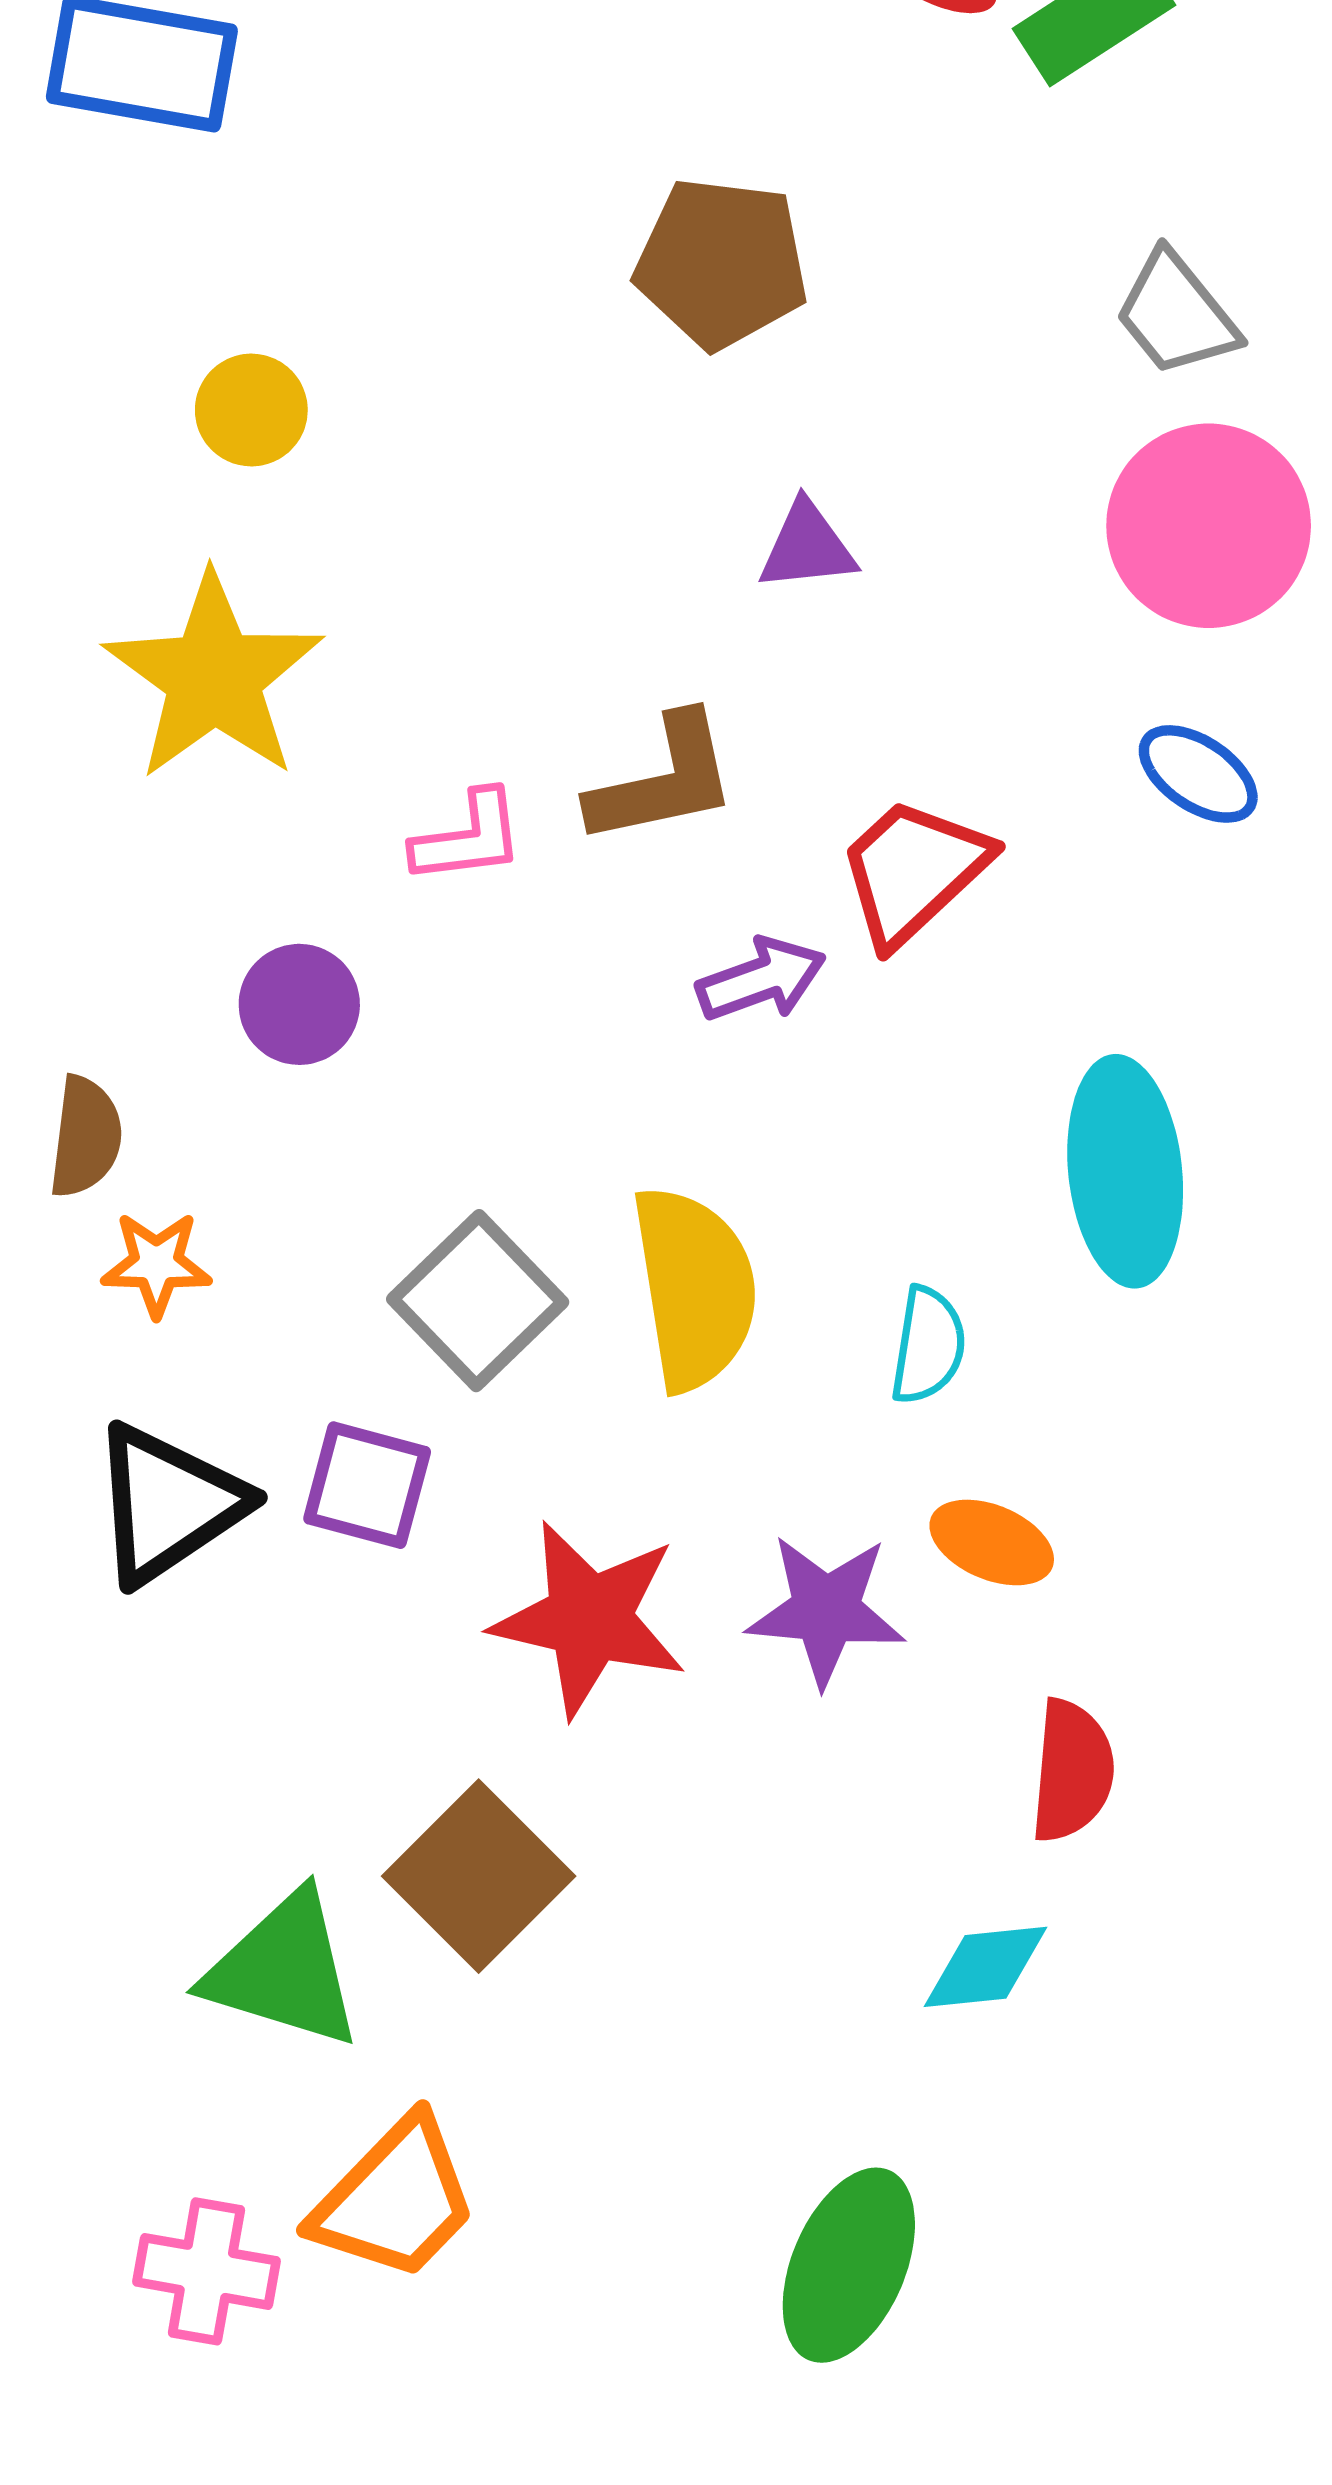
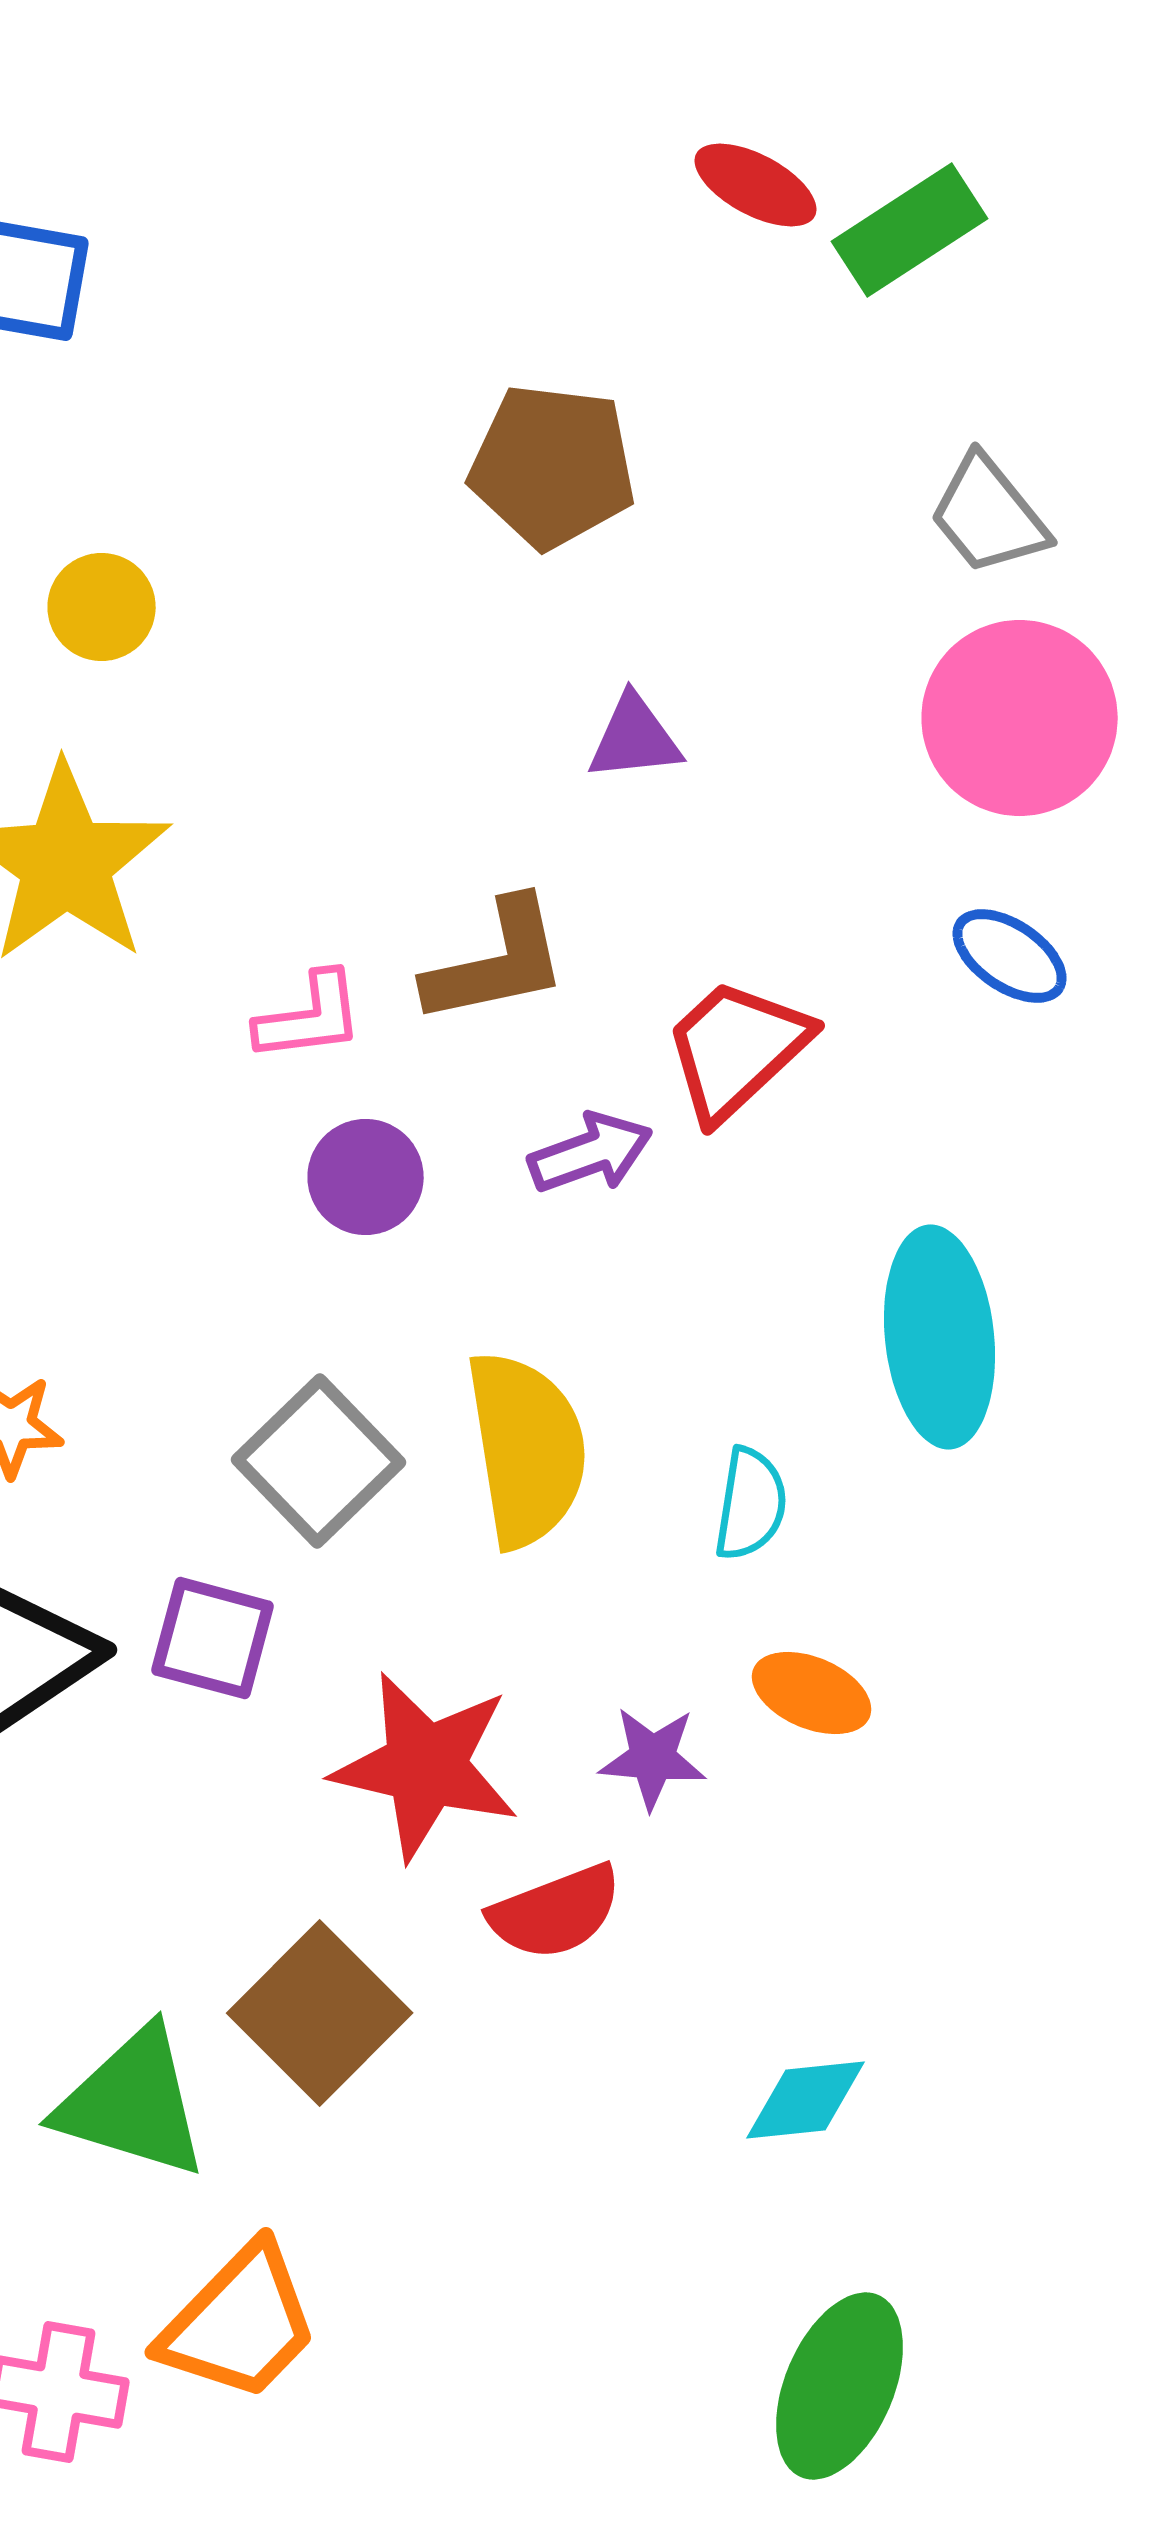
purple circle: (299, 1004) -> (366, 1177), moved
purple star: (826, 1610) -> (653, 1758), size x0.7
red semicircle: (1072, 1771) -> (556, 1912), moved, turned 64
green ellipse: (849, 2265) -> (840, 2386), moved

